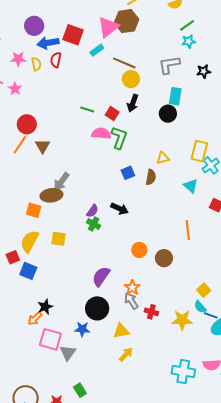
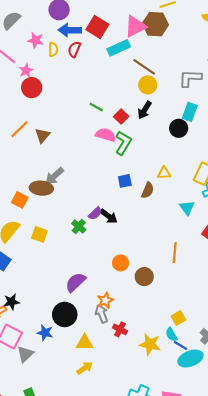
cyan rectangle: (97, 50) -> (119, 48), size x1.5
red circle: (27, 124) -> (32, 88), moved
purple semicircle: (92, 211) -> (95, 213), moved

